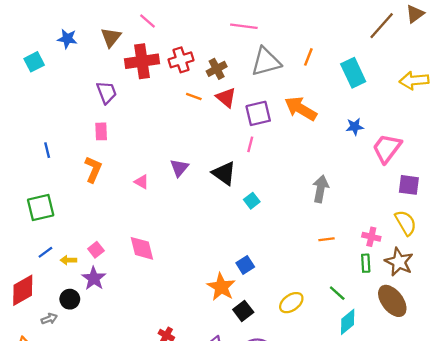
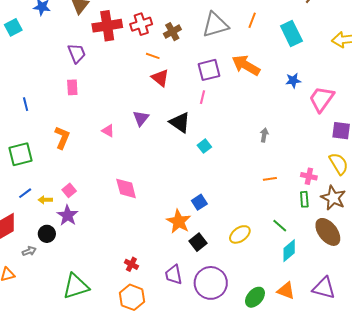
red triangle: (226, 98) -> (160, 78), moved
orange L-shape: (93, 169) -> (62, 138), moved
gray arrow: (321, 189) -> (264, 135), size x0.6
pink diamond: (142, 248) -> (126, 188), moved

